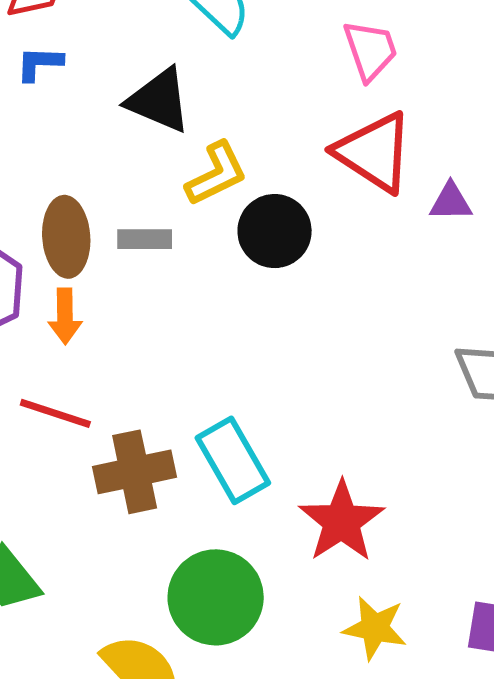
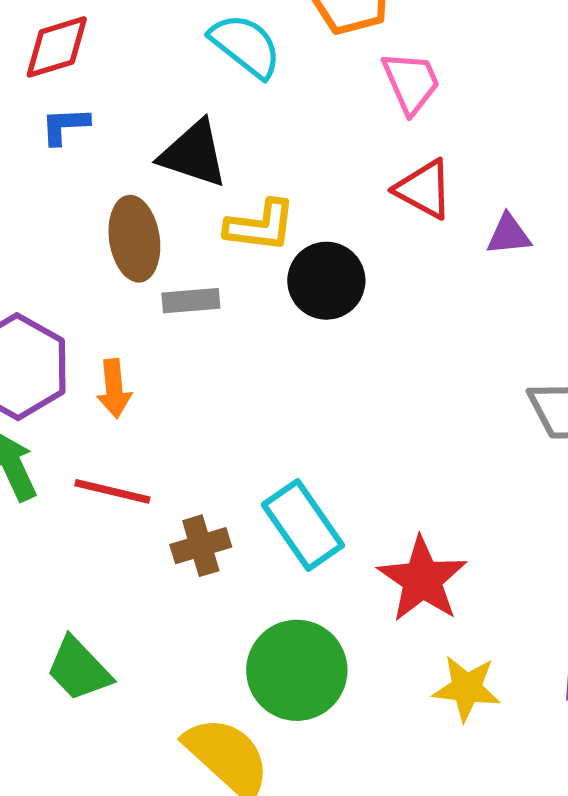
red triangle: (374, 152) -> (424, 189), size x0.7
yellow L-shape: (216, 174) -> (260, 226), turned 38
brown ellipse: (66, 237) -> (134, 239), moved
brown cross: (135, 472) -> (201, 546), size x0.7

